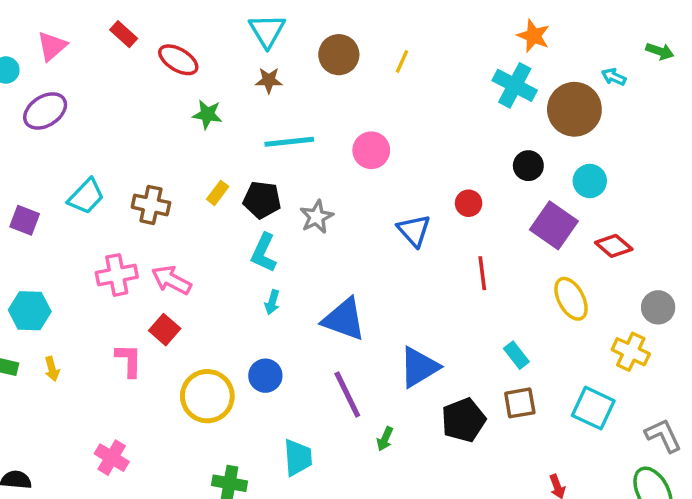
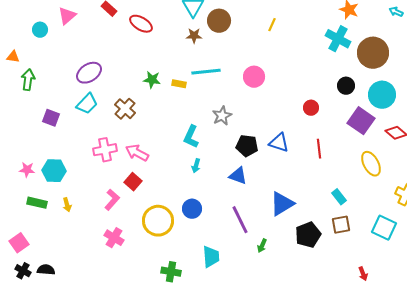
brown circle: (339, 55) -> (219, 21), moved
cyan arrow: (614, 77) -> (396, 12), moved
purple ellipse: (45, 111) -> (89, 73), moved
green star: (207, 114) -> (152, 80), moved
cyan circle: (590, 181) -> (382, 95), size x1.4
yellow rectangle: (218, 193) -> (179, 84), moved, turned 64
black pentagon: (262, 200) -> (247, 146), moved
brown cross: (151, 205) -> (125, 109), turned 30
blue triangle: (414, 231) -> (279, 143), moved, turned -30
blue triangle: (344, 319) -> (238, 176), size x0.7
pink L-shape: (129, 360) -> (112, 200), turned 40
pink cross: (112, 458) -> (114, 238), moved

